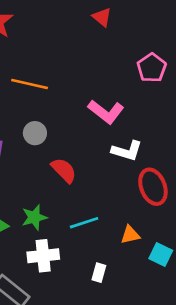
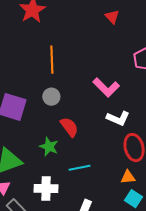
orange line: (30, 84) -> (52, 60), turned 68
green star: (34, 217) -> (49, 147), moved, turned 30
orange triangle: (130, 235) -> (128, 177), moved

